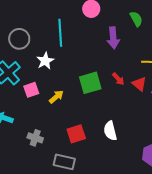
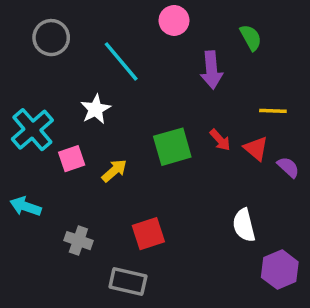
cyan line: (60, 33) -> (121, 61), turned -36
gray circle: (19, 39) -> (51, 38), moved
white semicircle: (110, 131) -> (244, 225), moved

